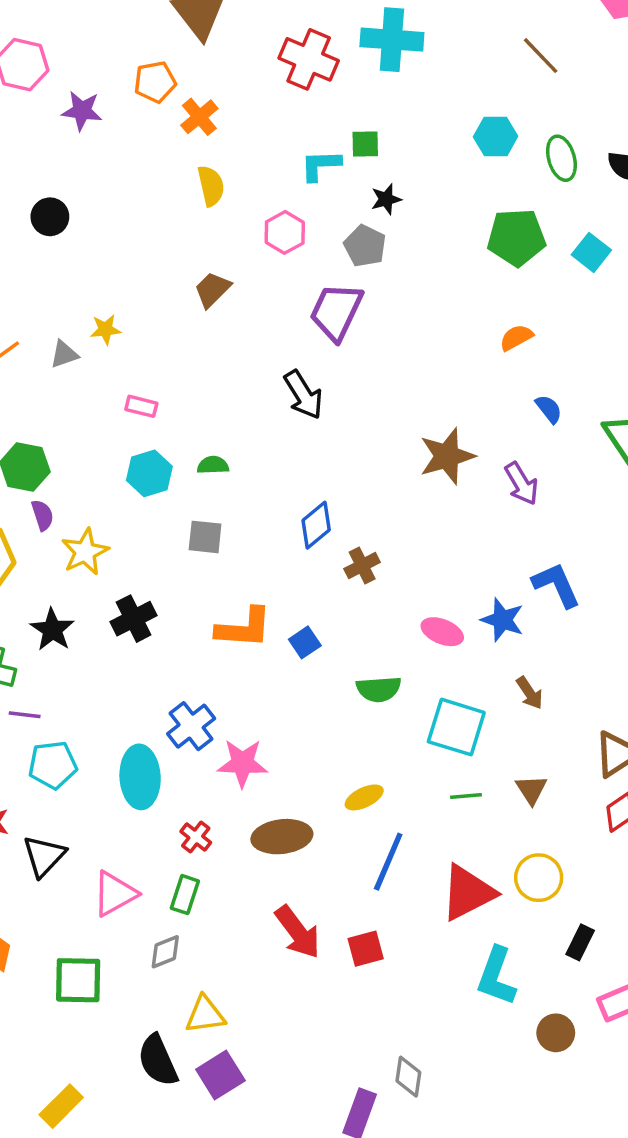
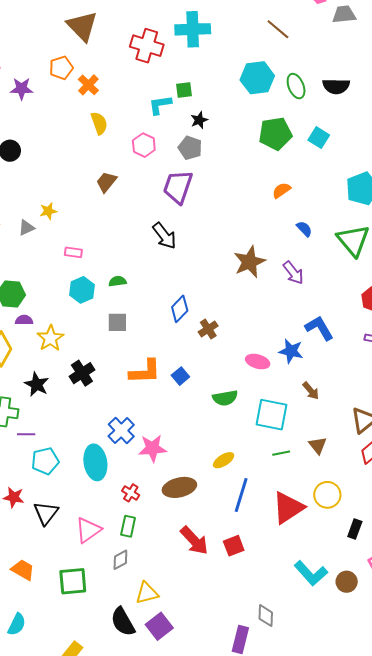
cyan hexagon: (496, 136) -> (257, 78), size x1.4
purple semicircle: (42, 515) -> (24, 320), turned -66
cyan L-shape: (496, 976) -> (311, 573), moved, turned -56

